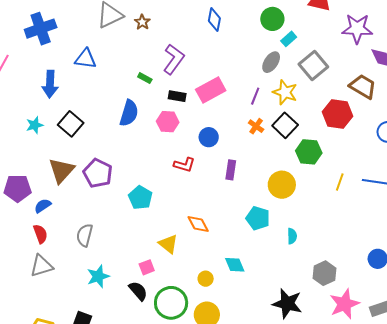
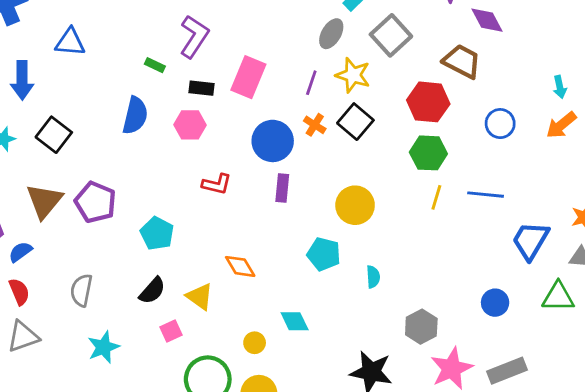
pink rectangle: (211, 90) -> (248, 77), turned -36
blue circle: (209, 137) -> (273, 141), moved, size x1.5
green hexagon: (309, 152) -> (428, 153), moved
black semicircle: (138, 291) -> (152, 291), moved, turned 85

